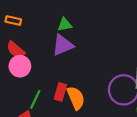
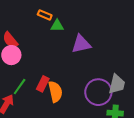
orange rectangle: (13, 21) -> (45, 15), moved
purple triangle: (63, 45) -> (81, 44), moved

